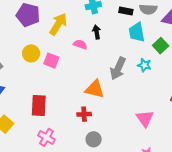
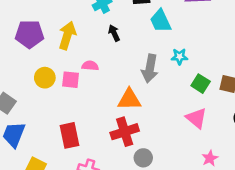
pink semicircle: (80, 44) -> (90, 66), moved
green square: (161, 46) -> (201, 84), moved
red cross: (84, 114) -> (125, 132), size x1.6

